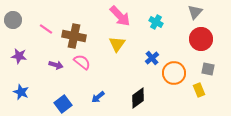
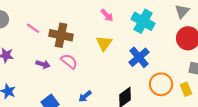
pink arrow: (120, 16) -> (107, 15), size x0.6
cyan cross: (156, 22) -> (143, 21), size x1.6
blue cross: (152, 58) -> (139, 57), size x1.5
orange circle: (174, 73) -> (161, 84), moved

